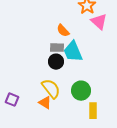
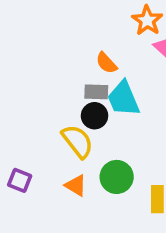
yellow semicircle: (51, 89) -> (77, 141), moved
green circle: (81, 91) -> (117, 177), moved

